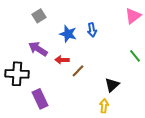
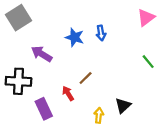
gray square: (39, 16) -> (19, 18), moved, size x1.6
red arrow: (62, 60) -> (68, 93), moved, turned 56
black triangle: (112, 85) -> (123, 105), moved
yellow arrow: (104, 106) -> (99, 115), moved

